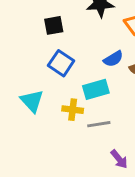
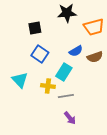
cyan rectangle: (96, 89) -> (64, 72), turned -42
purple arrow: (119, 159) -> (70, 118), moved

